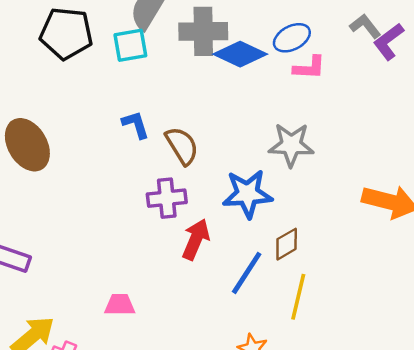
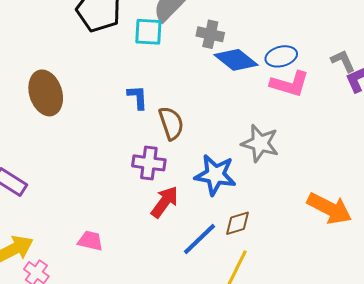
gray cross: (203, 31) -> (210, 34), size x0.7
pink L-shape: (309, 68) -> (290, 84), size x1.4

